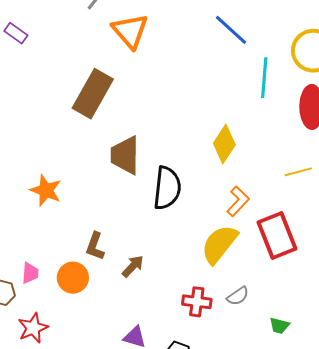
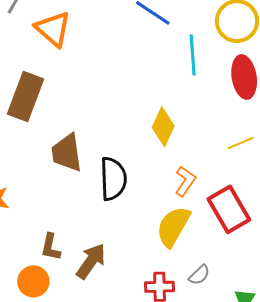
brown arrow: (133, 266) -> (91, 261), size x1.5

